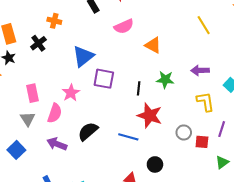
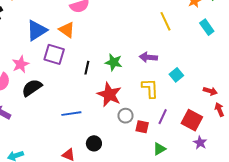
yellow line: (204, 25) -> (165, 21), moved
orange triangle: (153, 45) -> (67, 30), moved
red star: (150, 116) -> (109, 94), moved
black semicircle: (88, 131) -> (32, 88), moved
blue line: (128, 137) -> (71, 114), turned -30

